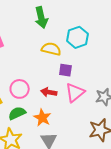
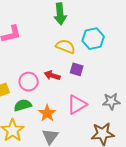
red arrow: (49, 92) -> (52, 75), moved
pink triangle: (75, 93) -> (77, 105), moved

